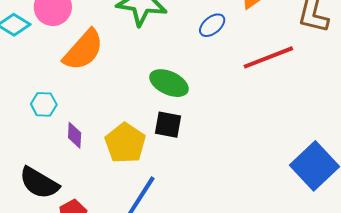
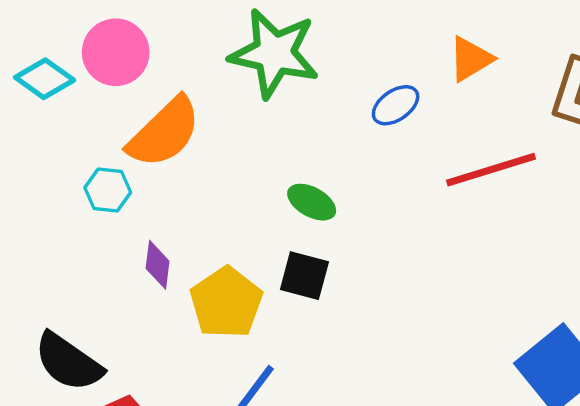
green ellipse: (169, 83) -> (312, 202), size x0.7
cyan hexagon: (44, 104) -> (108, 190), moved
purple diamond: (75, 135) -> (158, 265), moved

